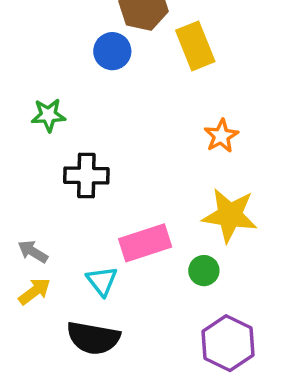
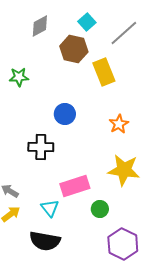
blue circle: (112, 51) -> (65, 114), moved
green star: (48, 115) -> (19, 77), moved
green circle: (204, 271) -> (100, 209), moved

